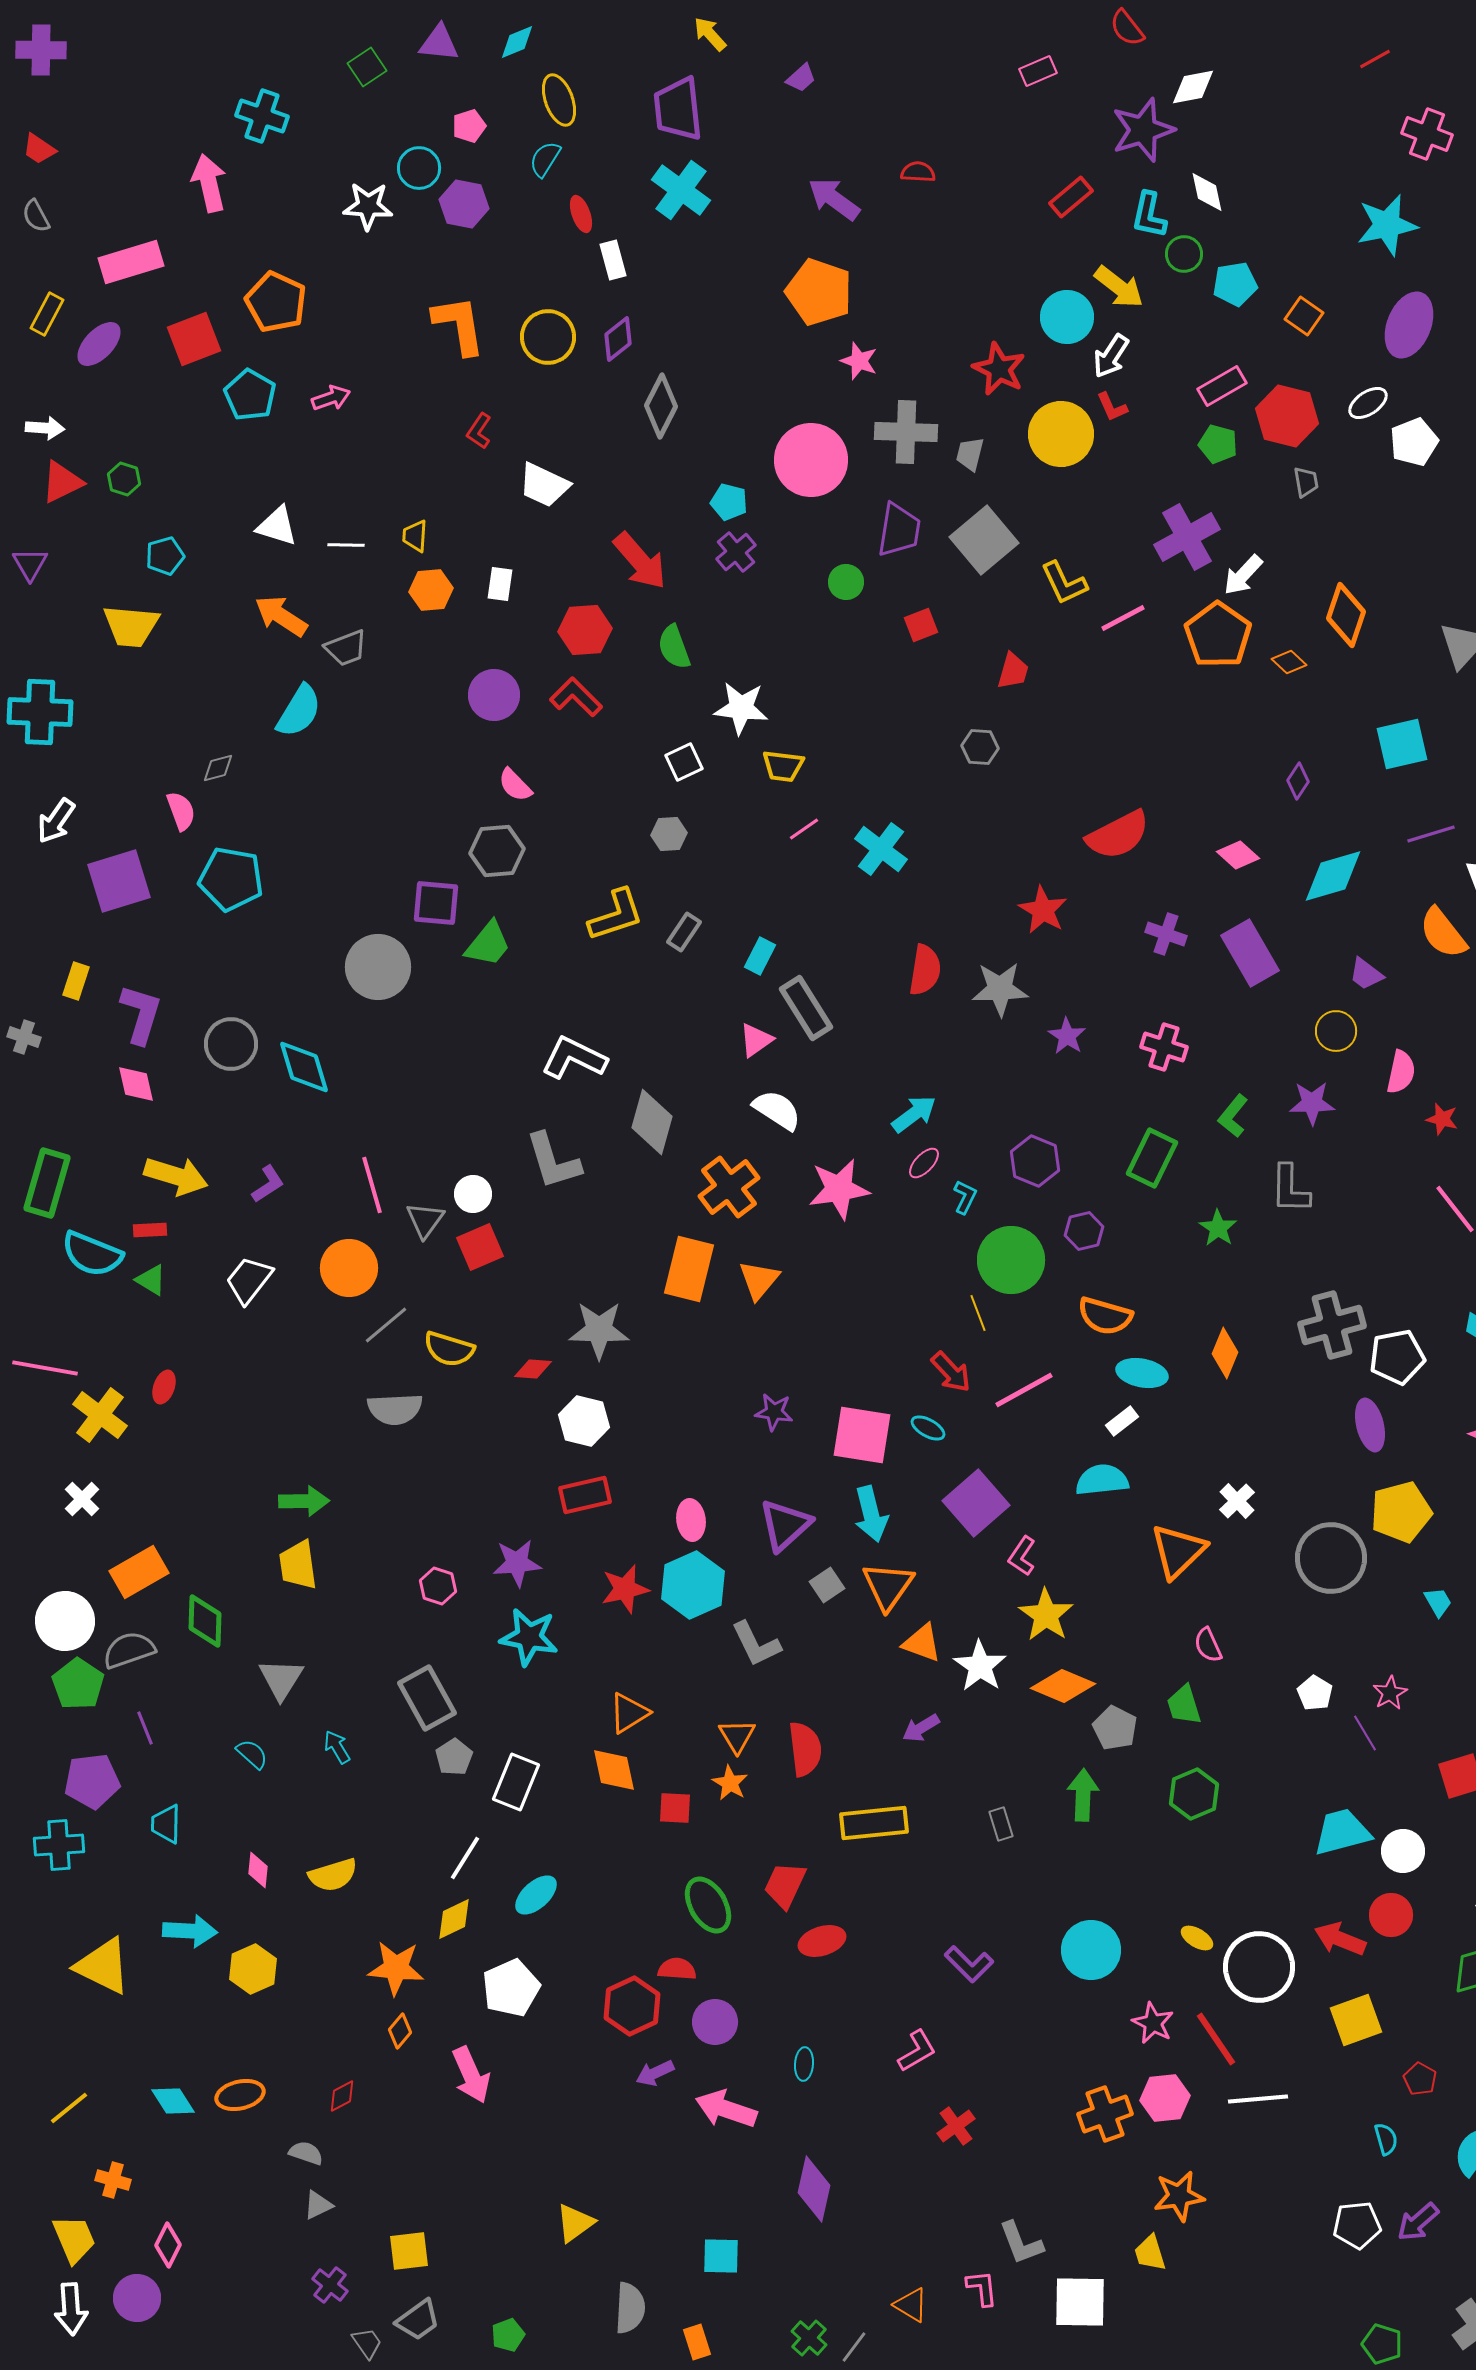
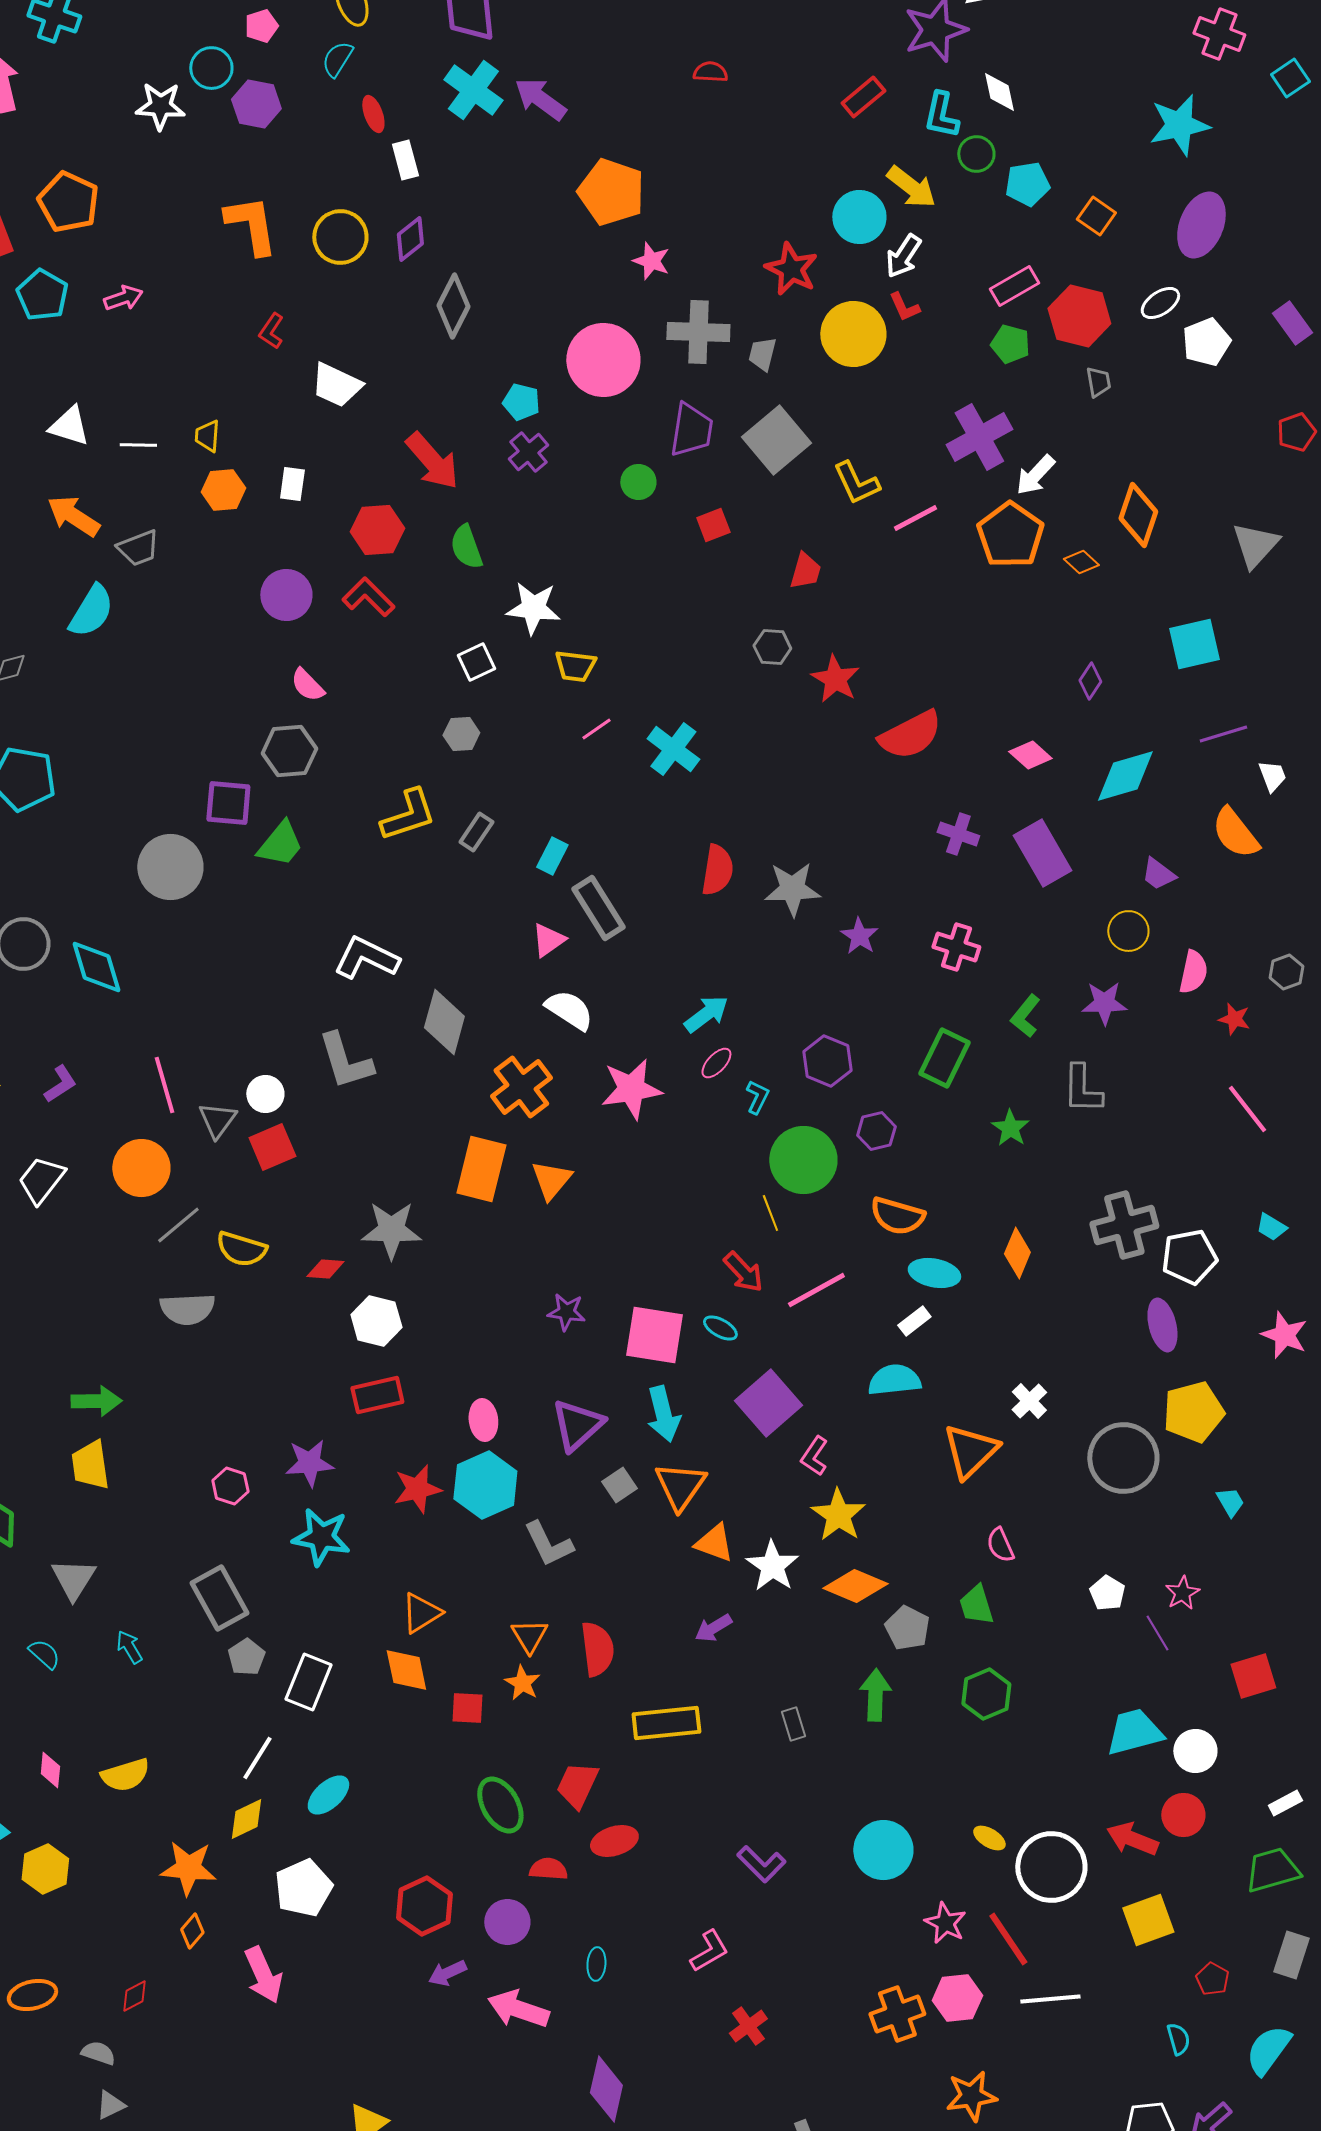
purple arrow: (834, 199) -> (540, 99), moved
red star: (1043, 910) -> (835, 679), moved
red semicircle: (677, 1969) -> (548, 1869), moved

